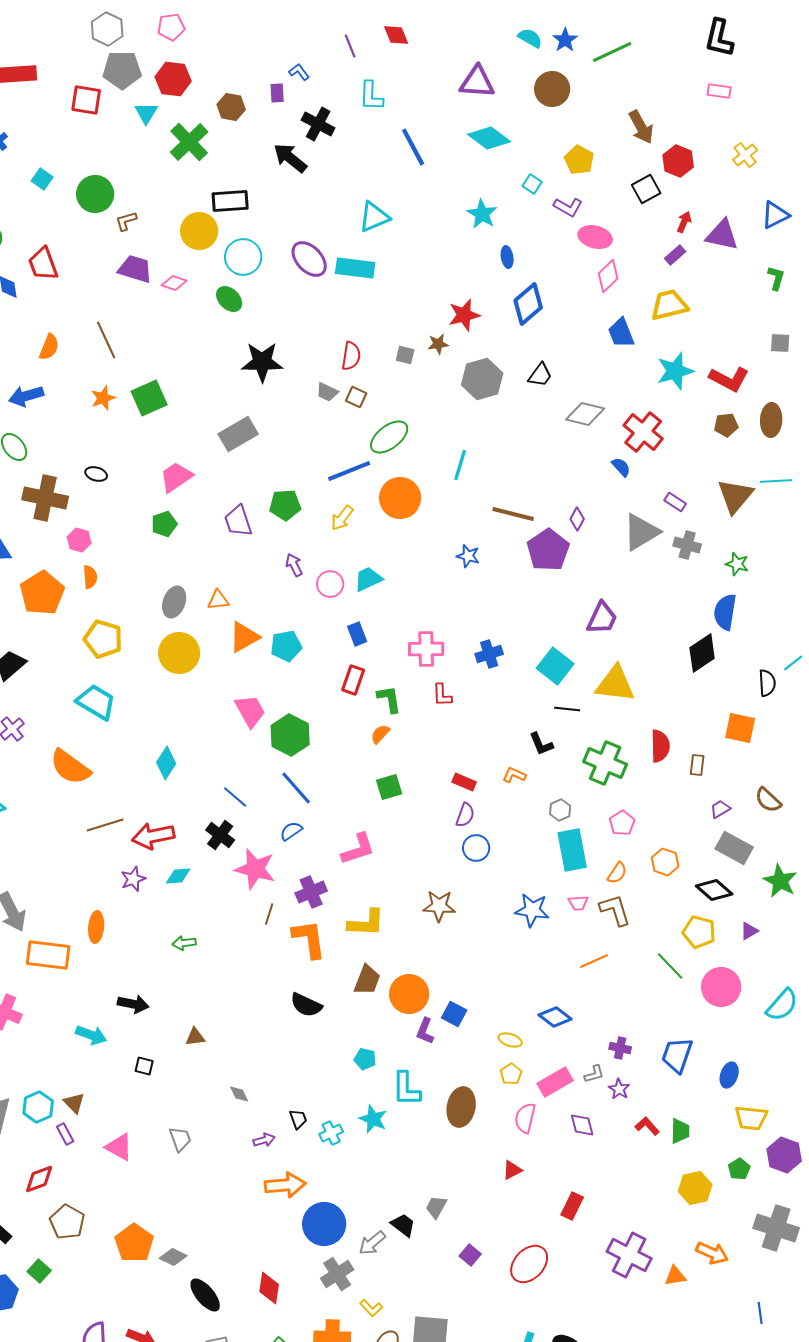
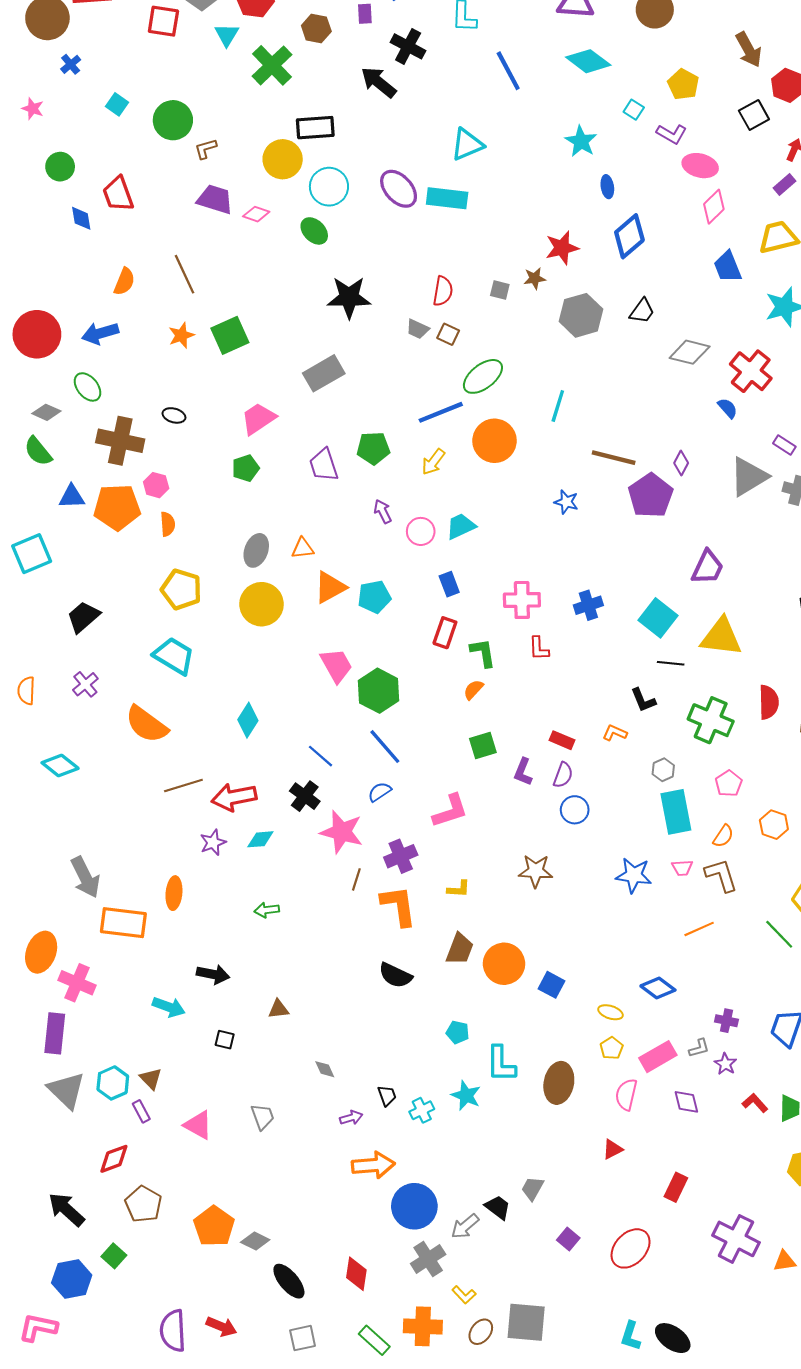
orange pentagon: (42, 593) -> (117, 507), moved, turned 30
yellow L-shape: (366, 923) -> (459, 889), size x0.6
purple L-shape: (425, 1031) -> (523, 772), moved

